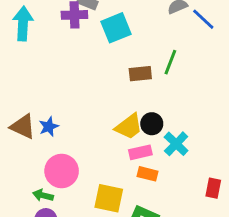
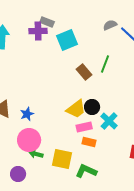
brown rectangle: (140, 74) -> (84, 72), turned 56
blue star: (49, 127) -> (27, 114), moved
green arrow: (43, 195) -> (36, 154), moved

